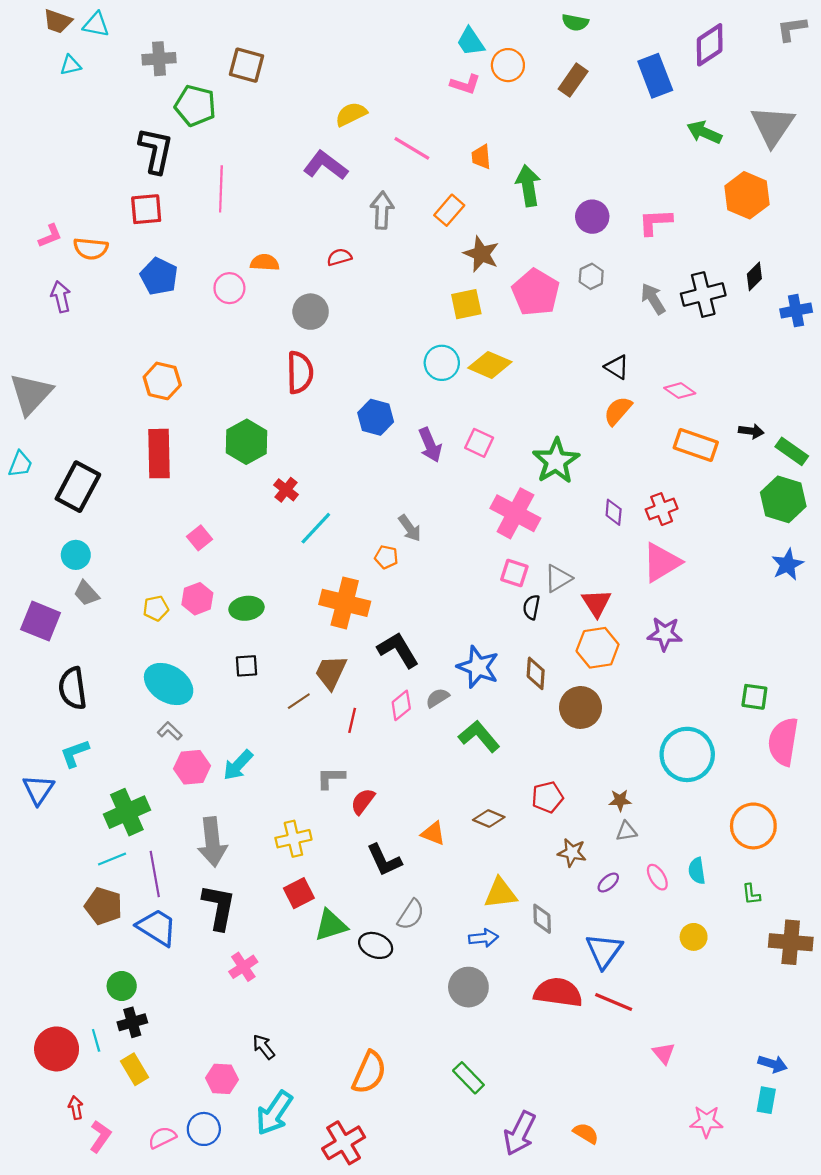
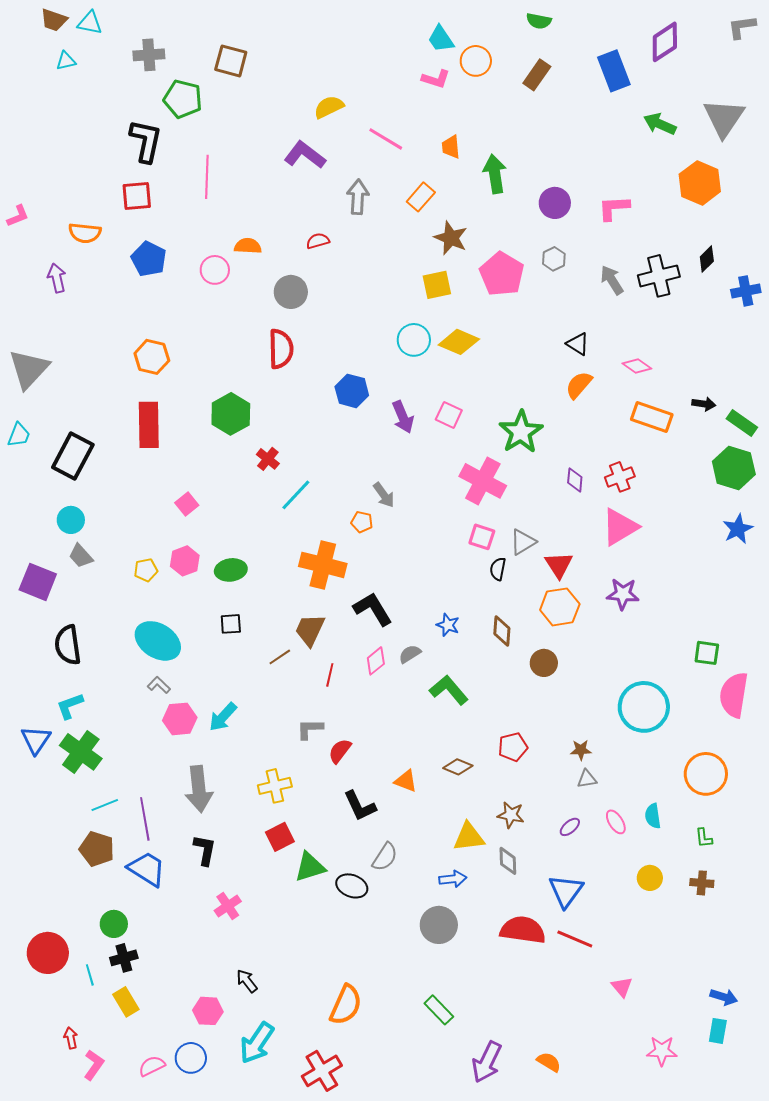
pink L-shape: (50, 236) -> (18, 216), moved
blue star: (478, 667) -> (448, 625), size x0.6
brown circle: (580, 707) -> (544, 663), size x0.7
green cross: (127, 812) -> (81, 752), moved, turned -30
brown star: (572, 853) -> (511, 815), moved
black L-shape: (219, 907) -> (205, 850), size x0.7
brown cross: (791, 942) -> (702, 883), moved, size x0.6
red circle: (57, 1049) -> (48, 953), moved

